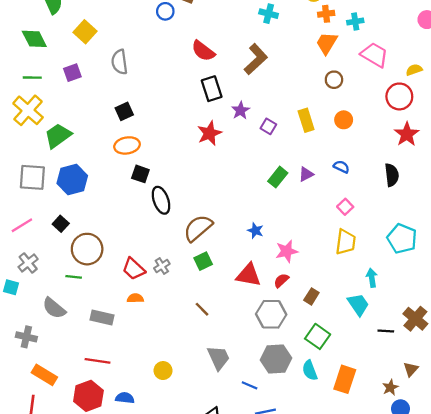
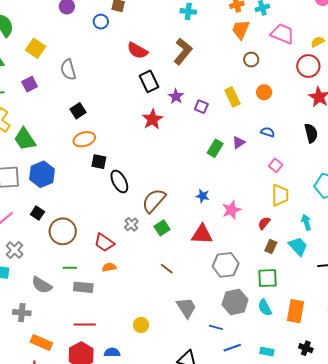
green trapezoid: (58, 136) -> (25, 139), turned -80
gray cross: (162, 266) -> (131, 224), moved
green line: (74, 277) -> (70, 268), moved
red semicircle: (281, 280) -> (264, 223), moved
brown rectangle: (311, 296) -> (271, 247), moved
green square: (318, 336) -> (267, 278), turned -30

